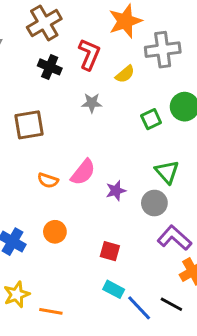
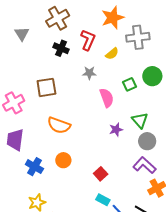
pink semicircle: (83, 172) -> (107, 98), moved, turned -60
orange semicircle: (48, 180) -> (59, 125), size x1.6
purple star: (116, 191) -> (116, 130), moved
gray circle: (154, 203) -> (147, 141), moved
red square: (110, 251) -> (101, 174), turned 32

